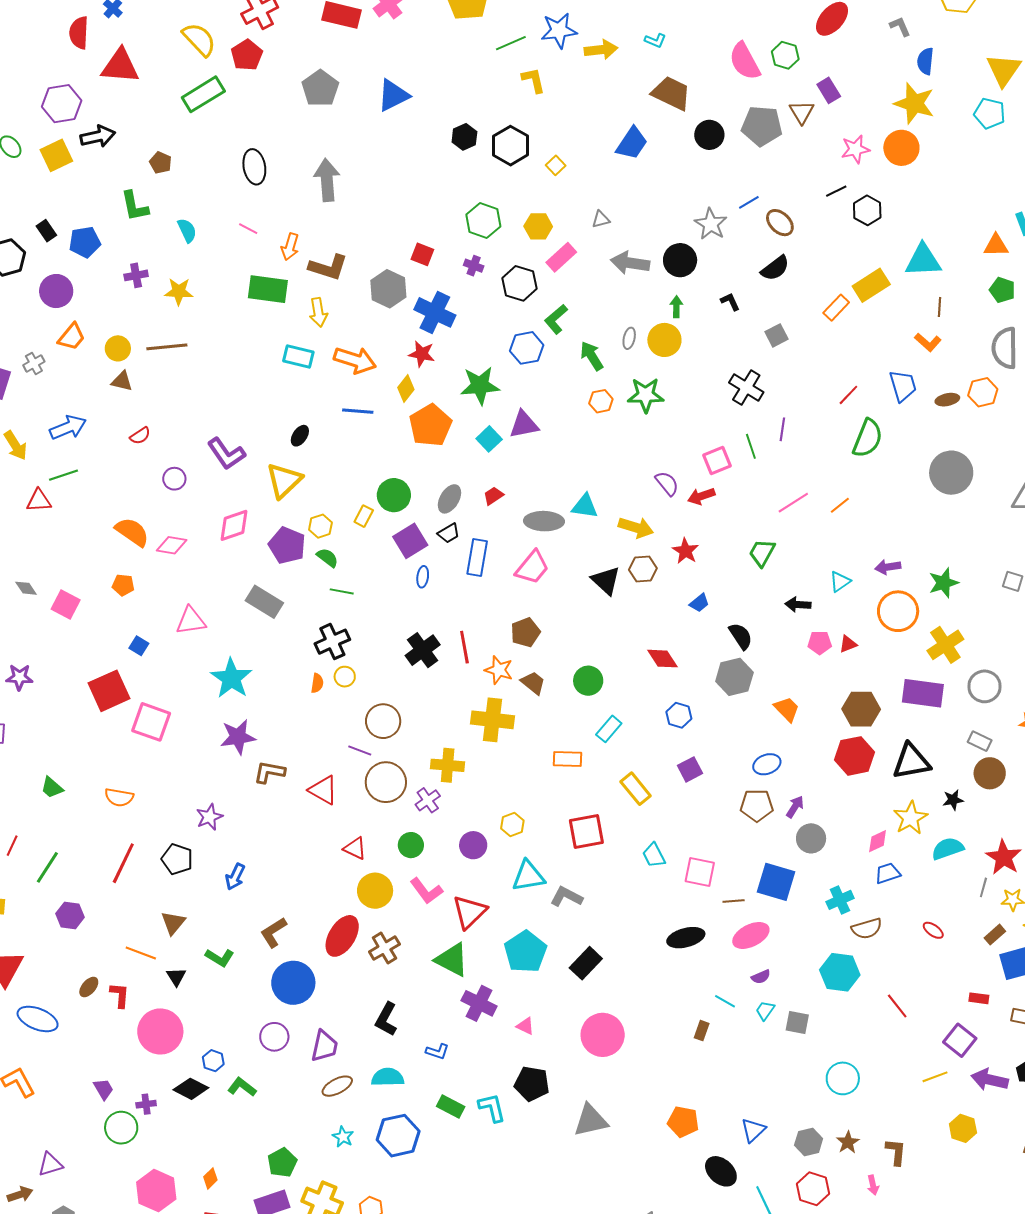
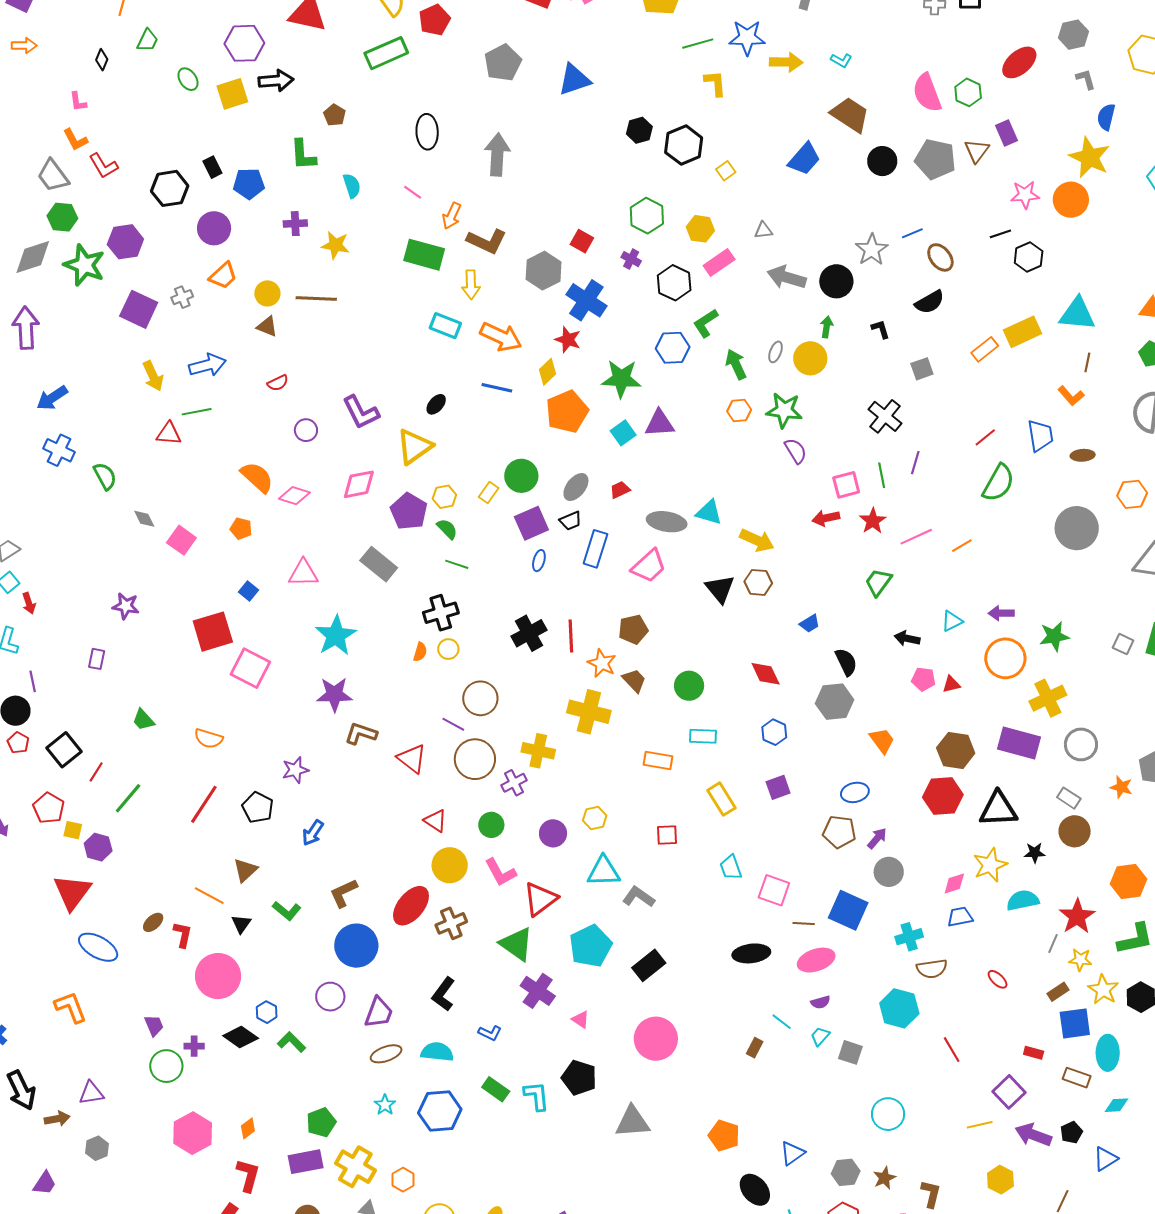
orange hexagon: (983, 392) -> (1132, 494), moved
purple semicircle: (667, 483) -> (796, 451), moved
red star: (685, 551) -> (873, 521), moved
cyan rectangle: (609, 729) -> (703, 736), turned 44
red square: (586, 832) -> (667, 835), size x0.6
purple hexagon: (70, 915) -> (98, 847), moved

